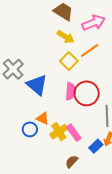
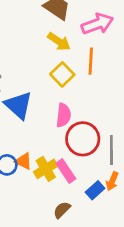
orange line: (90, 51) -> (91, 61), turned -54
red circle: (87, 93) -> (83, 139), moved
orange triangle: (43, 118) -> (24, 161), moved

